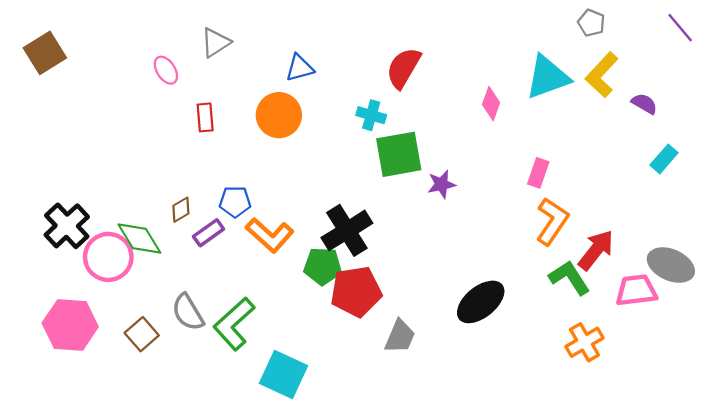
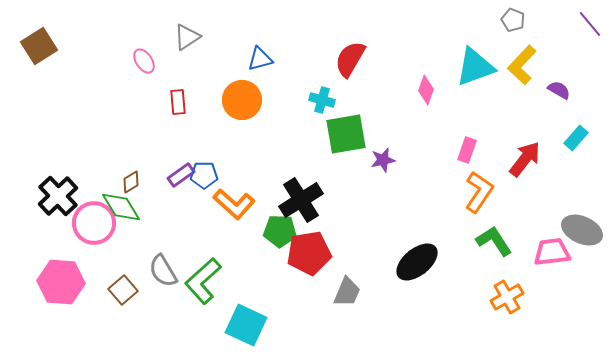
brown diamond: (181, 210) -> (131, 182), moved
purple rectangle: (209, 233) -> (181, 175), moved
red arrow: (596, 250) -> (525, 159), moved

